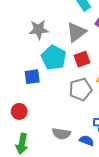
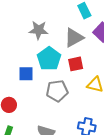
gray pentagon: (80, 89) -> (57, 91), moved

